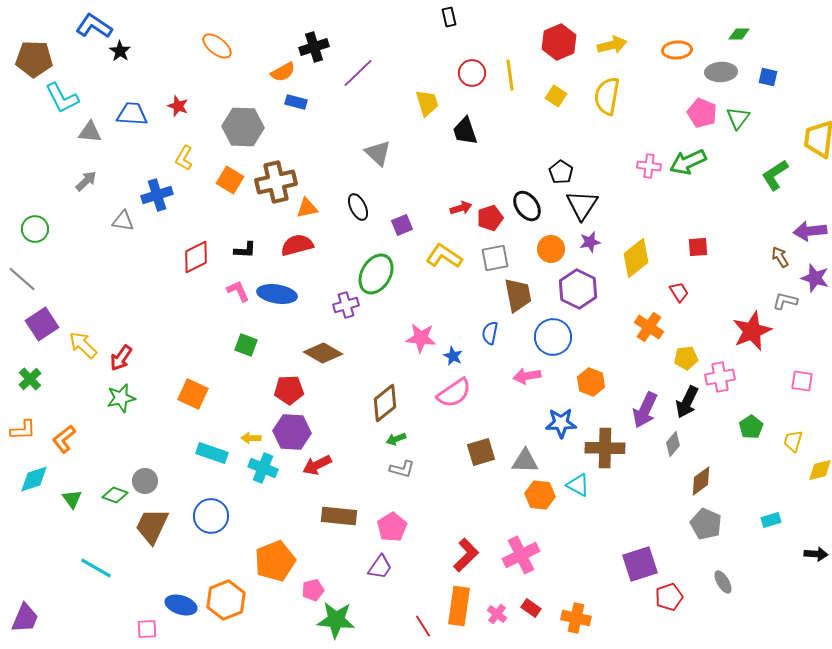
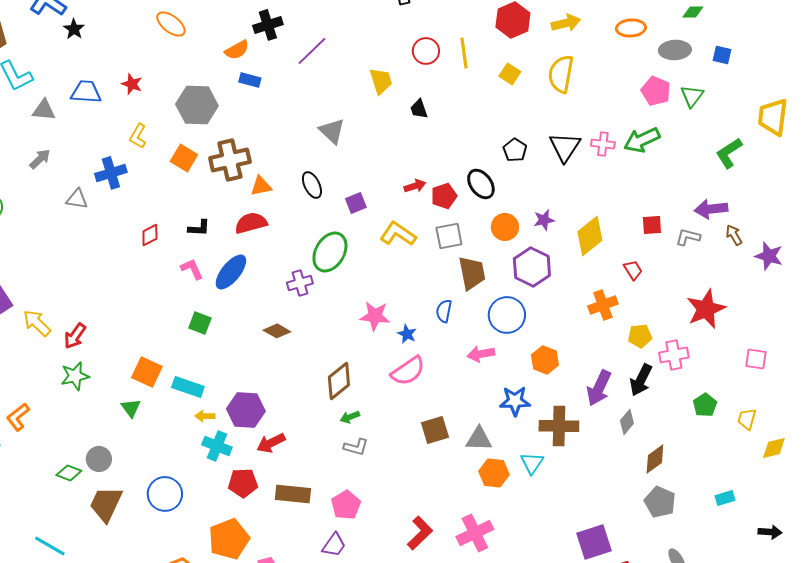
black trapezoid: (465, 131) -> (419, 109), size x0.7
black triangle: (582, 205) -> (565, 147), moved
purple arrow: (810, 231) -> (711, 209), moved
red diamond: (196, 257) -> (150, 235), size x0.7
blue ellipse: (277, 294) -> (231, 272), turned -60
gray L-shape: (785, 301) -> (688, 237), moved
orange cross: (649, 327) -> (603, 305), turned 36
brown diamond: (323, 353) -> (277, 331), size x0.7
red pentagon: (289, 390) -> (243, 483), moved
cyan rectangle: (212, 453) -> (188, 387), moved
cyan triangle: (578, 485) -> (532, 463), turned 35
green triangle: (72, 499) -> (131, 408), moved

